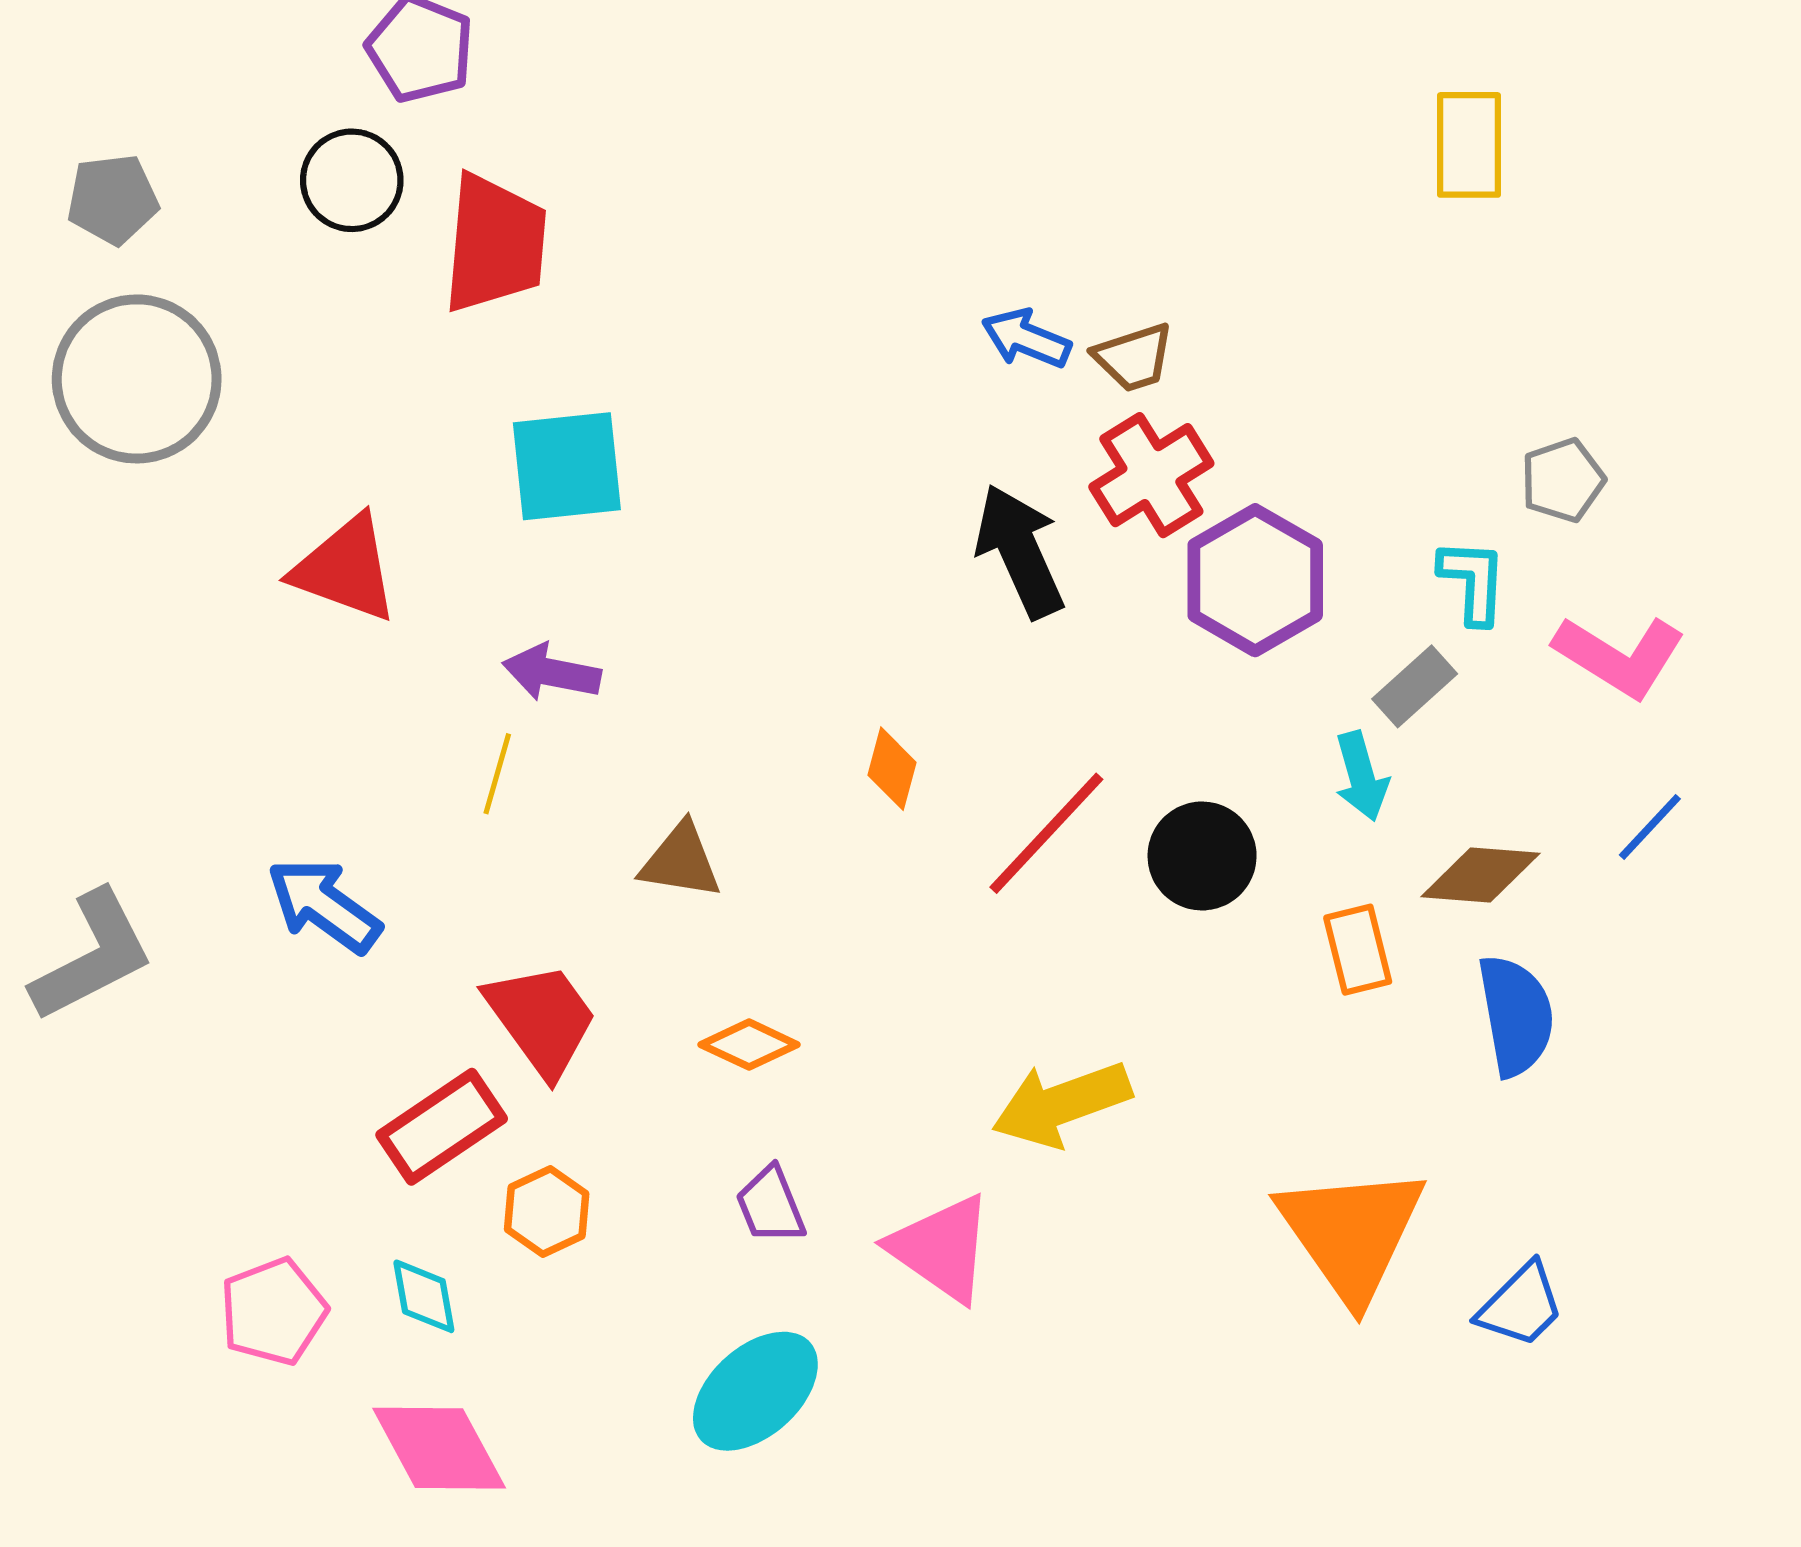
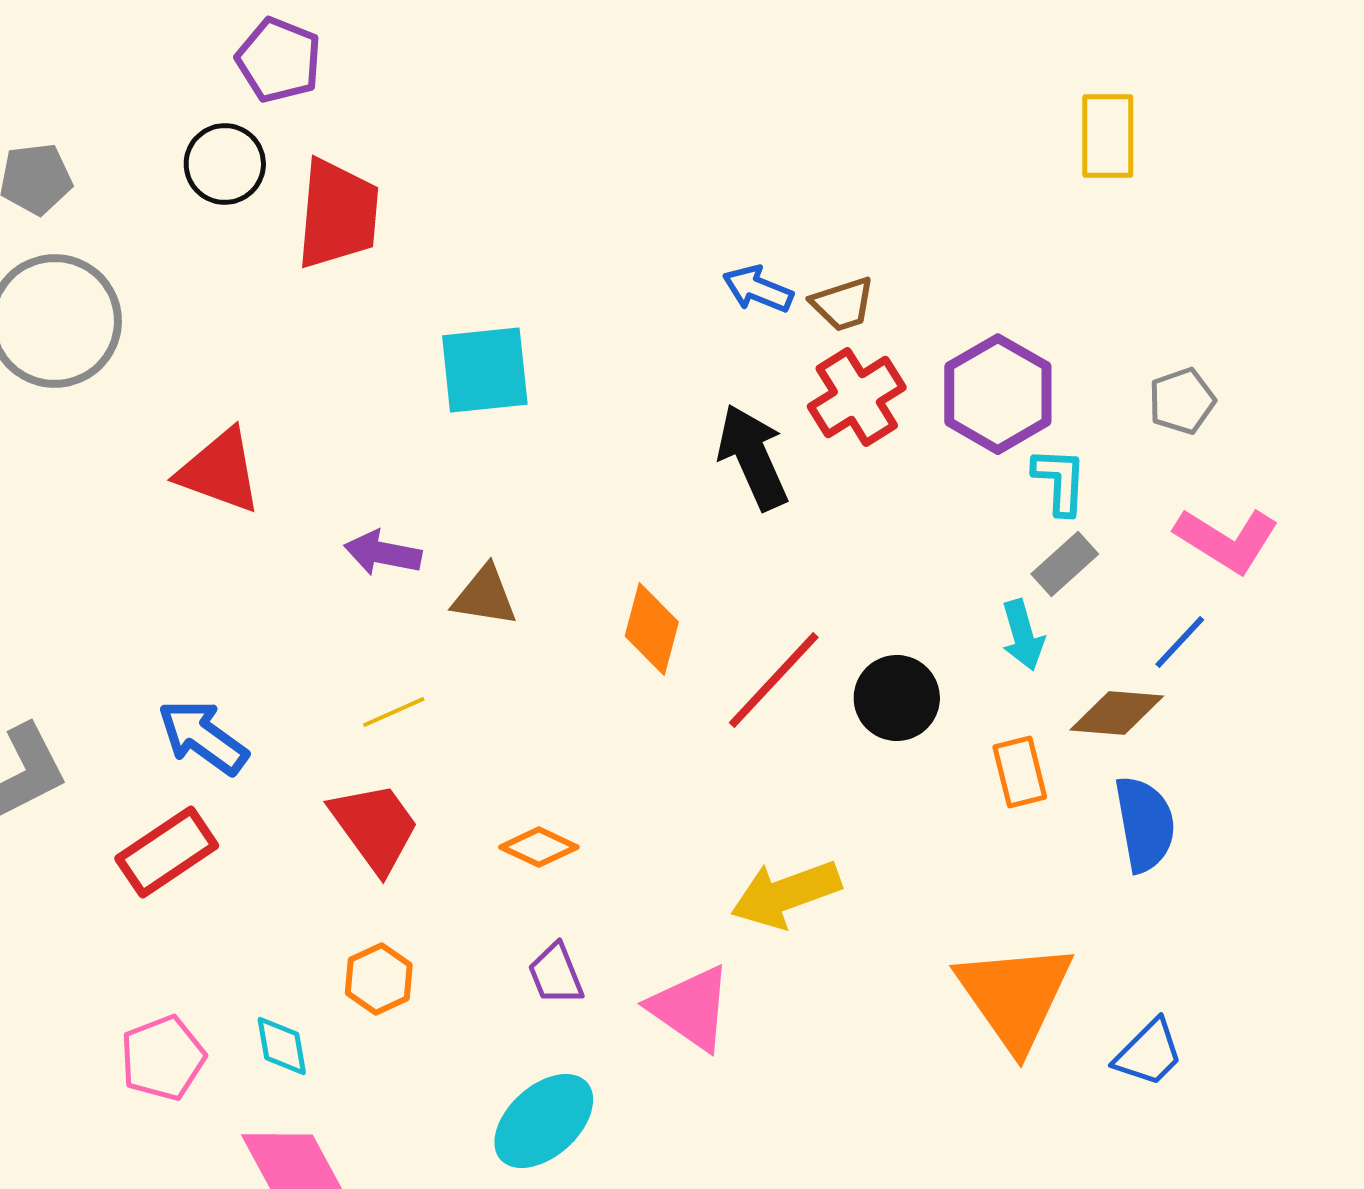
cyan square: (567, 466) -> (485, 370), moved
purple hexagon: (1255, 580) -> (998, 394), moved
cyan L-shape: (1473, 581) -> (1060, 481), moved
orange diamond: (892, 769) -> (652, 629), size x1.4
yellow line: (497, 774) -> (394, 712), moved, turned 50
blue line: (1650, 827) -> (1180, 642), moved
brown triangle: (681, 861) -> (485, 596), moved
red rectangle: (442, 1127) -> (167, 852), moved

